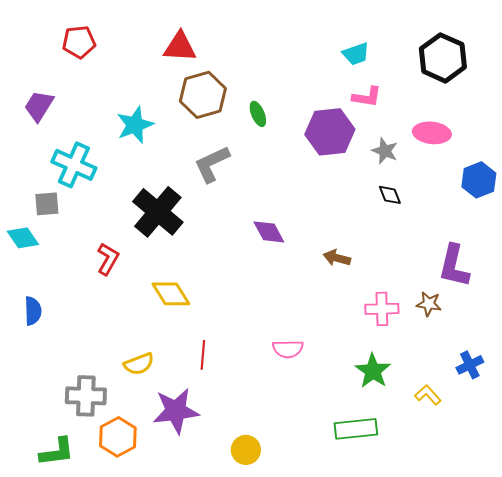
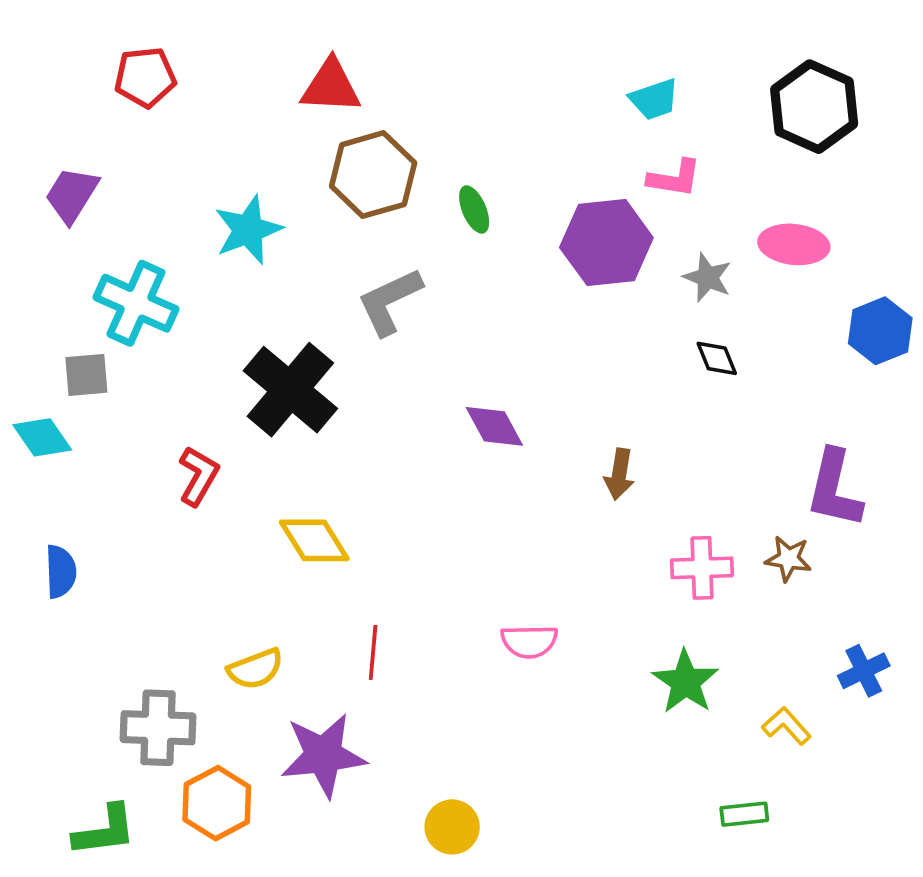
brown arrow: (337, 258) -> (619, 474), turned -96
green rectangle: (356, 429) -> (744, 814), moved, size x0.6

